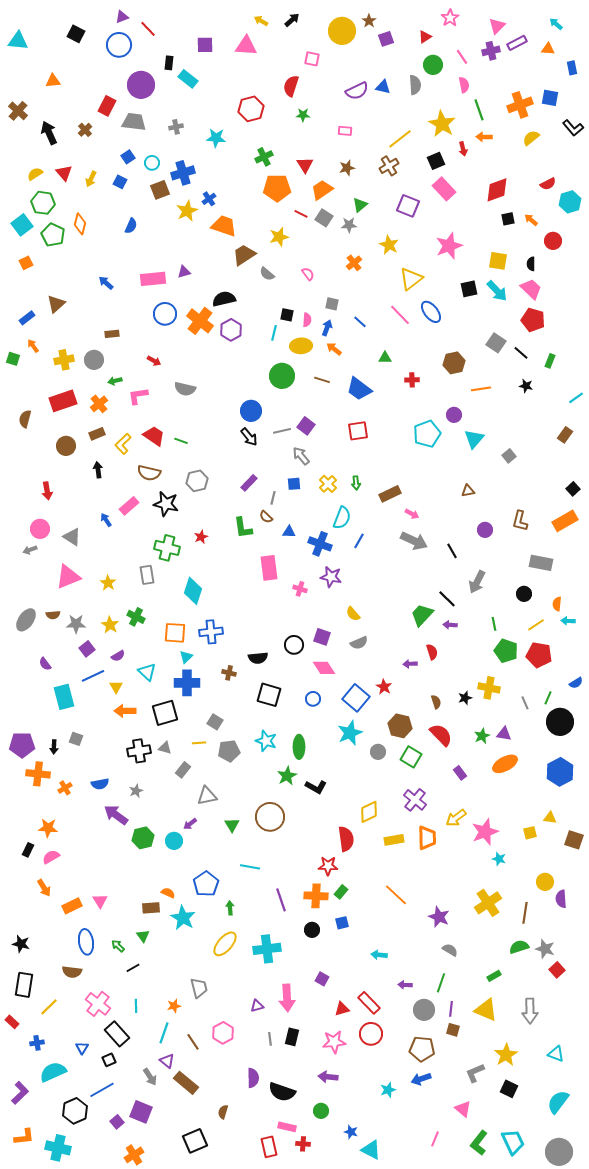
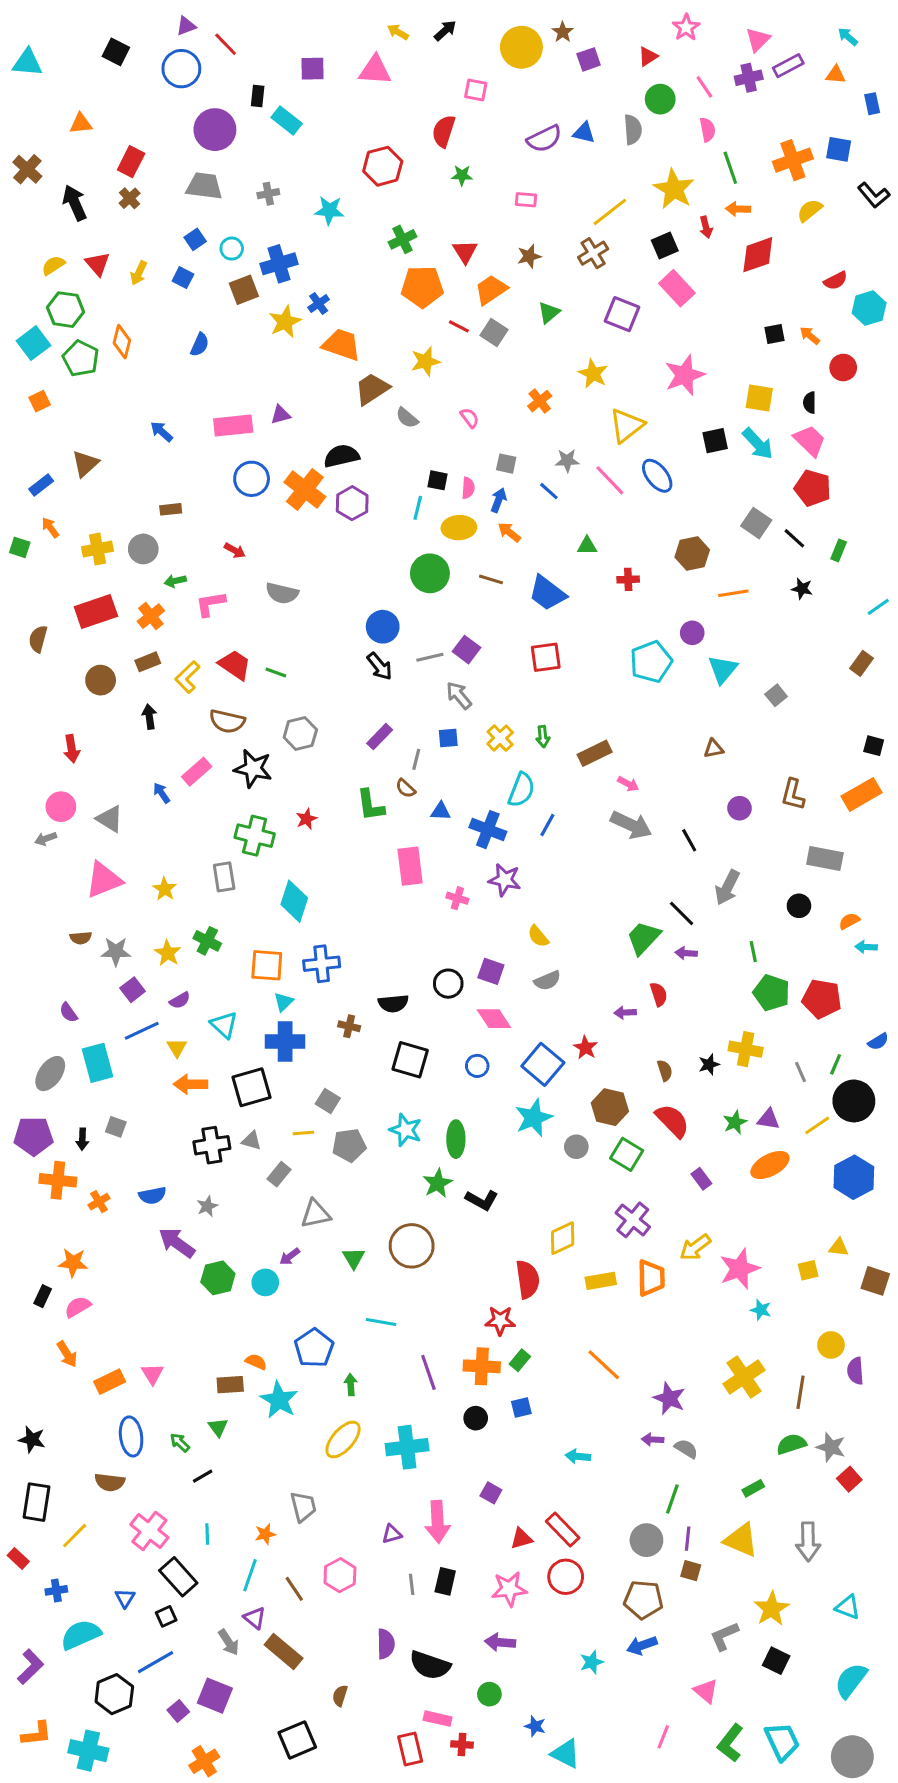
red rectangle: (107, 106) -> (131, 162), moved
red diamond: (497, 190) -> (758, 255), moved
gray star: (349, 225) -> (567, 461), moved
black square: (573, 489) -> (874, 746), turned -32
orange semicircle: (557, 604) -> (849, 921), turned 56
gray ellipse: (26, 620) -> (50, 1074), moved
yellow line: (536, 625) -> (817, 1125), moved
purple arrow: (405, 985) -> (653, 1440), moved

